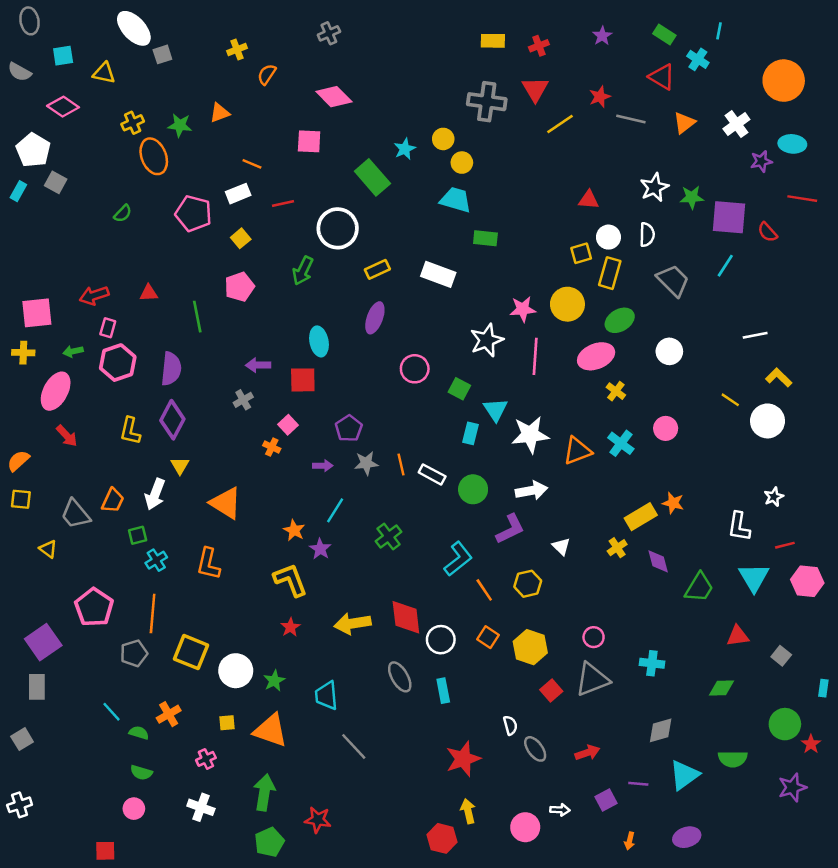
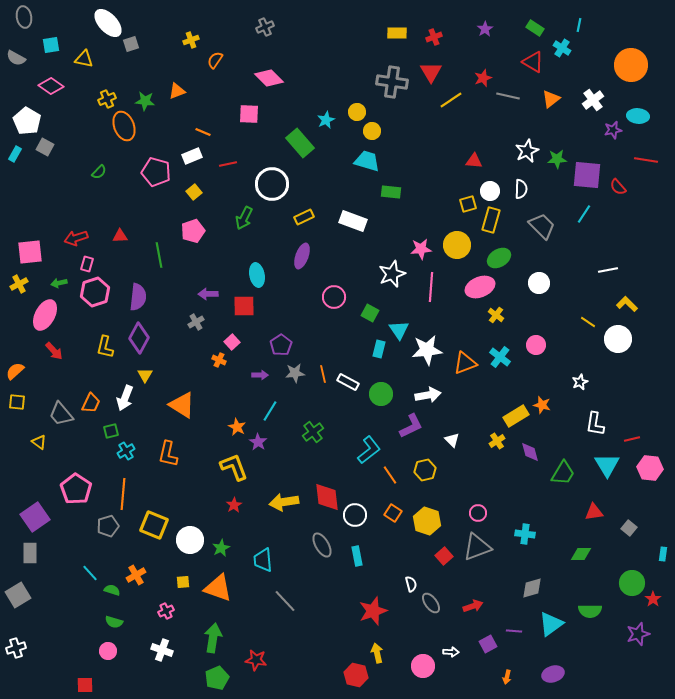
yellow cross: (23, 353) -> (19, 284), turned -30
white star: (774, 497) -> (580, 382), moved
gray square: (22, 739) -> (18, 595), size x1.4

